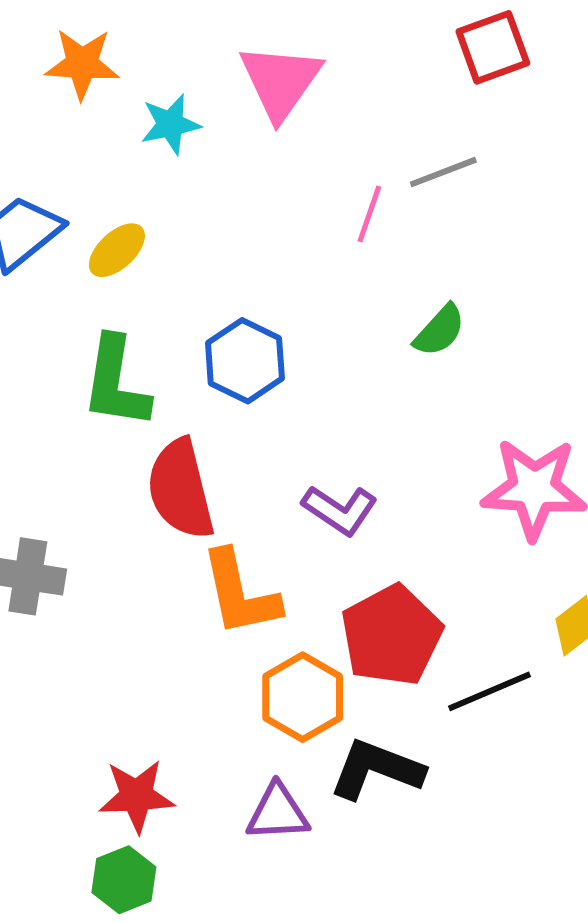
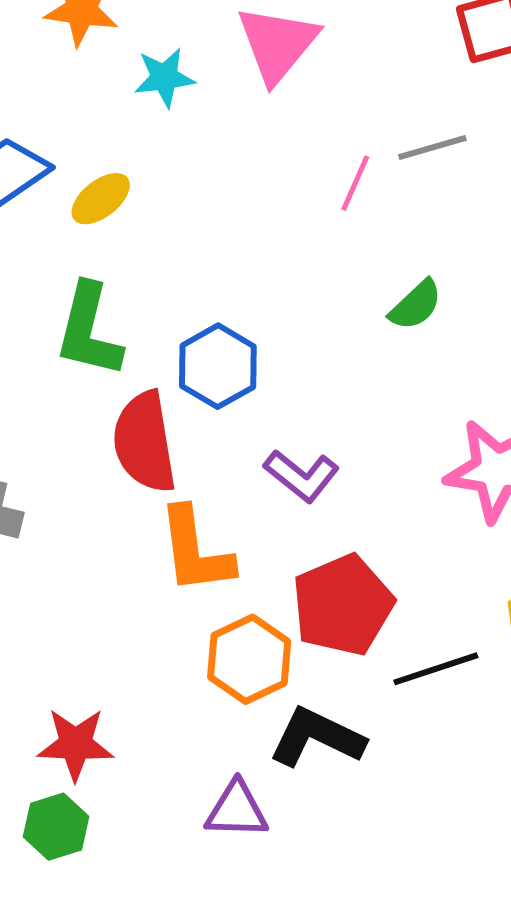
blue hexagon: (245, 361) -> (218, 366), moved
purple triangle: (278, 813) -> (237, 810), moved

